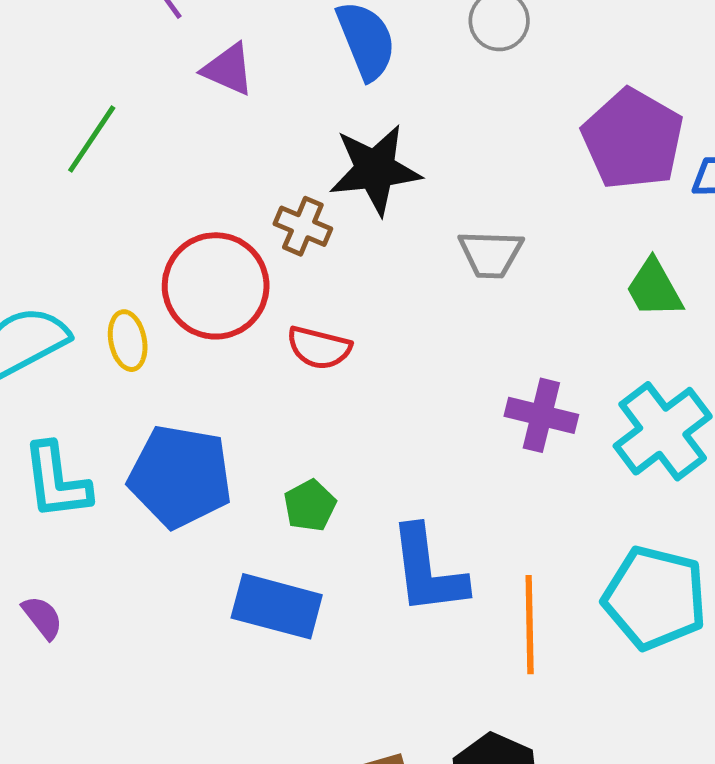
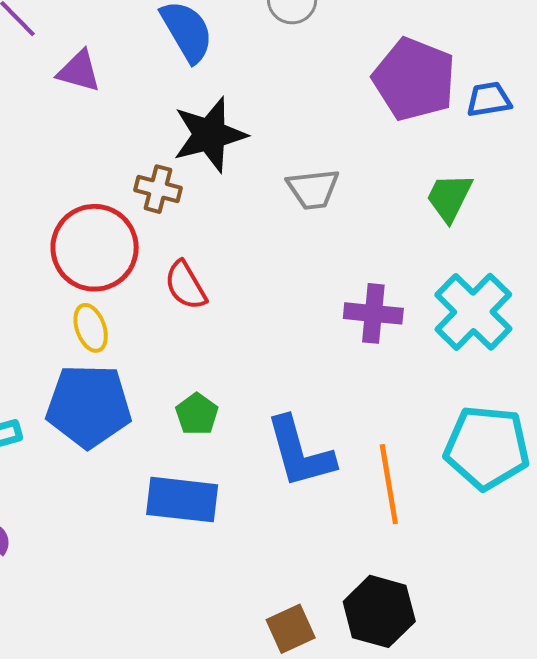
green trapezoid: (654, 288) -> (449, 197), turned 64
yellow ellipse: (128, 341) -> (91, 328), moved
red semicircle: (319, 348) -> (186, 285), turned 54

